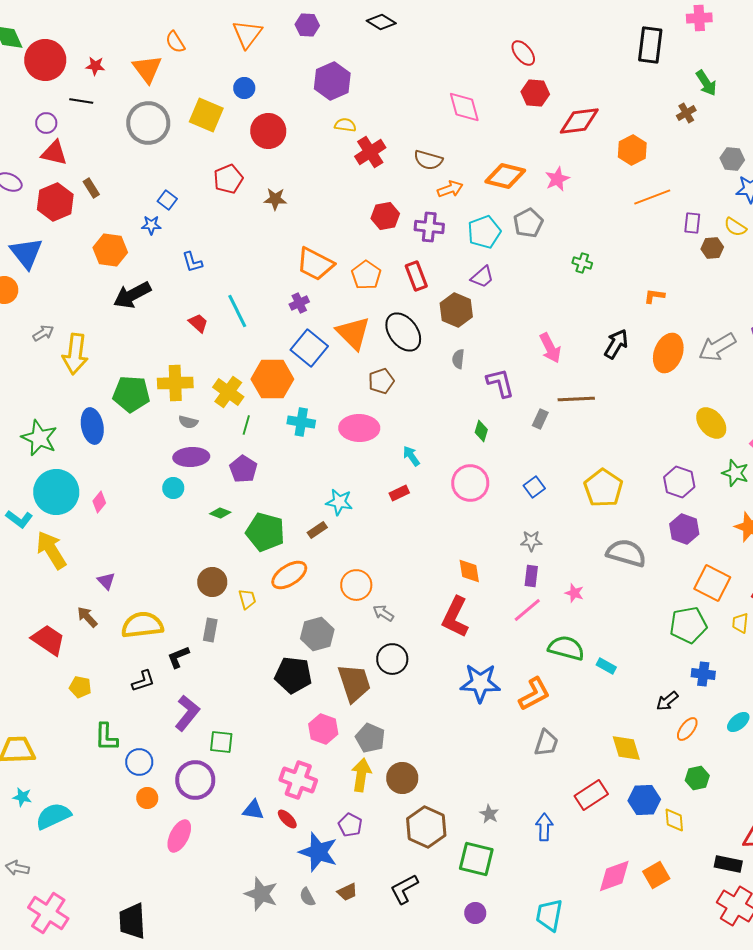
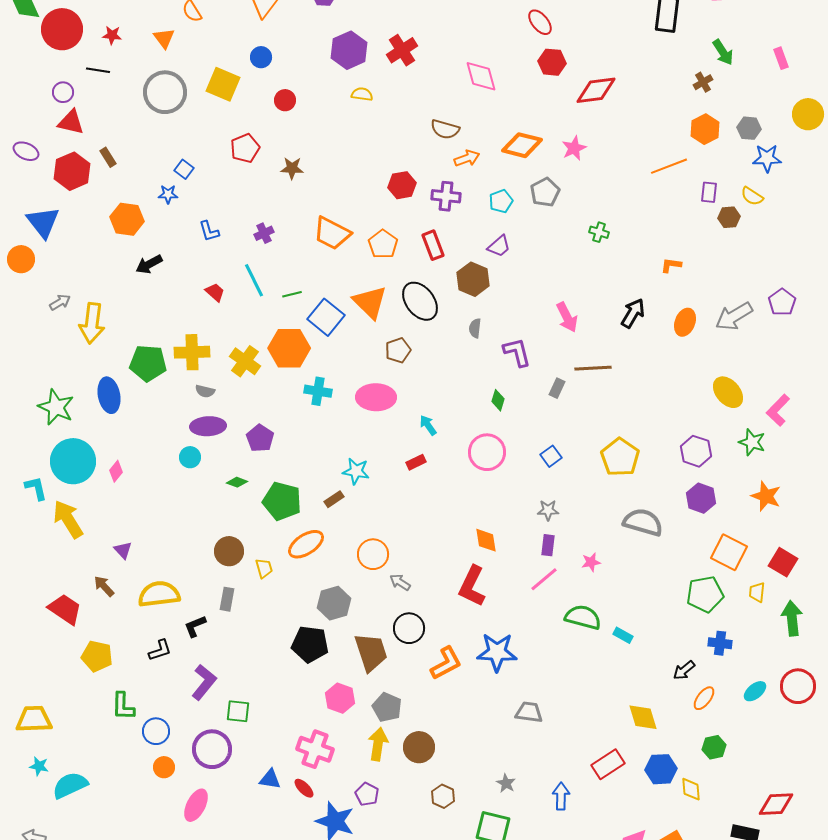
orange triangle: (147, 69) -> (164, 38), size x0.7
red circle: (268, 131) -> (285, 100), size x0.6
orange hexagon: (632, 150) -> (705, 129), moved
red cross: (370, 152) -> (402, 50), moved
cyan pentagon: (484, 232) -> (501, 201), size x0.7
black arrow: (132, 295) -> (149, 264), size x0.7
purple cross: (299, 303) -> (264, 233), moved
orange ellipse: (668, 353) -> (685, 322), size x0.7
green line: (246, 425) -> (292, 294), moved, turned 60
cyan L-shape: (19, 519) -> (36, 488), turned -140
pink star: (574, 593) -> (591, 562), turned -30
yellow pentagon: (80, 687) -> (97, 656), size x1.4
orange L-shape: (534, 694) -> (446, 663), moved
gray trapezoid: (546, 743) -> (529, 712), moved, turned -100
brown hexagon: (426, 827) -> (443, 796), size x0.6

